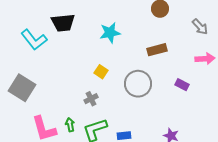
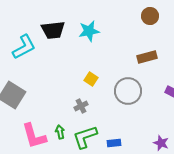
cyan star: (110, 33) -> (89, 31), moved
cyan L-shape: (34, 40) -> (24, 47), turned -80

